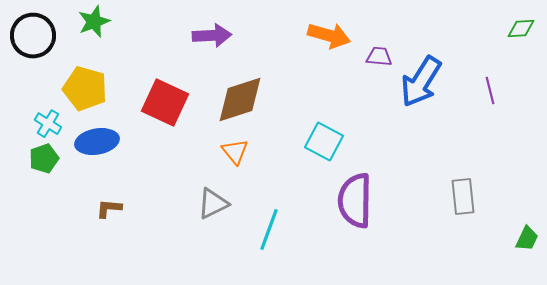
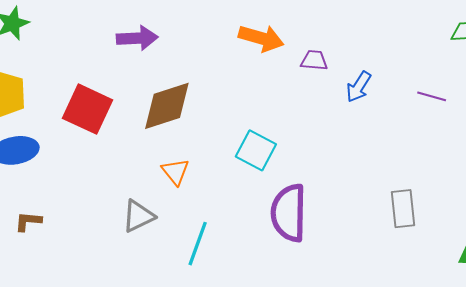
blue arrow: (421, 82) -> (359, 87), size x0.6
purple line: (490, 91) -> (432, 96), turned -60
orange triangle: (235, 152) -> (175, 172), moved

